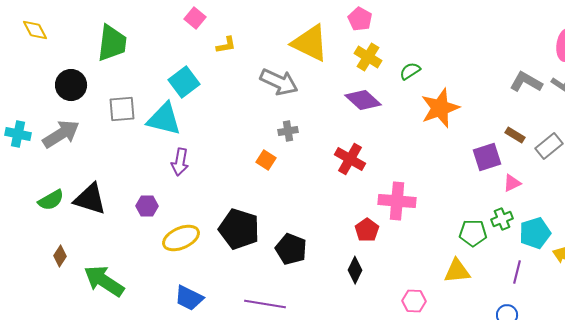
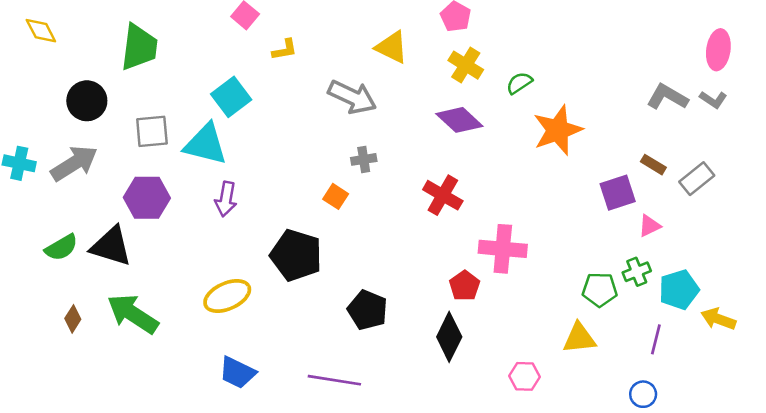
yellow triangle: (310, 43) -> (392, 47), size x0.7
purple hexagon: (147, 206) -> (147, 198), moved, size x1.6
black pentagon: (239, 229) -> (296, 255), moved
black diamond: (355, 270) -> (449, 337), size x1.4
green arrow: (104, 281) -> (133, 314), moved

